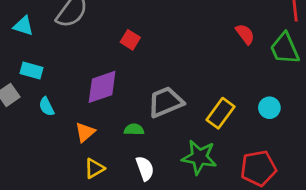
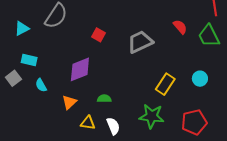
cyan triangle: (23, 26) -> (22, 28), turned -42
gray trapezoid: (166, 102) -> (140, 42), moved
yellow triangle: (94, 168) -> (88, 123), moved, turned 42

